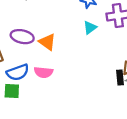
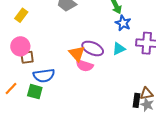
purple ellipse: (22, 37) -> (93, 48), moved
pink semicircle: (43, 72) -> (84, 66), moved

